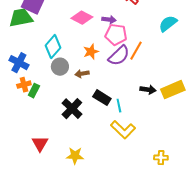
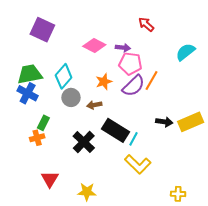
green trapezoid: (21, 18) -> (30, 74), moved
orange cross: (24, 85) -> (37, 138), moved
black rectangle: (102, 98) -> (115, 130), size x1.4
cyan line: (119, 106) -> (134, 139), turned 40

